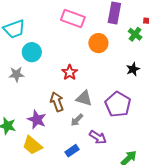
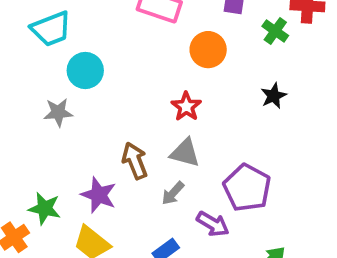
red star: (70, 72) -> (186, 106), moved
purple pentagon: (118, 104) -> (247, 188), moved

